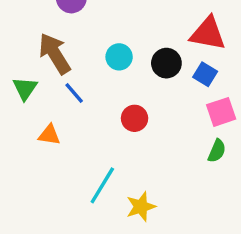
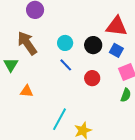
blue line: (74, 93) -> (66, 65), moved
red circle: (135, 118) -> (92, 78), moved

